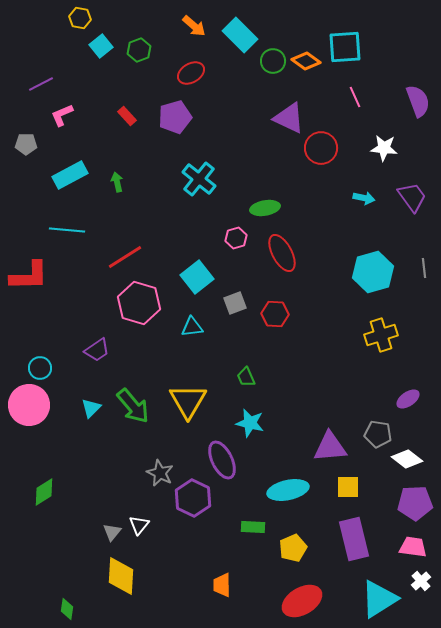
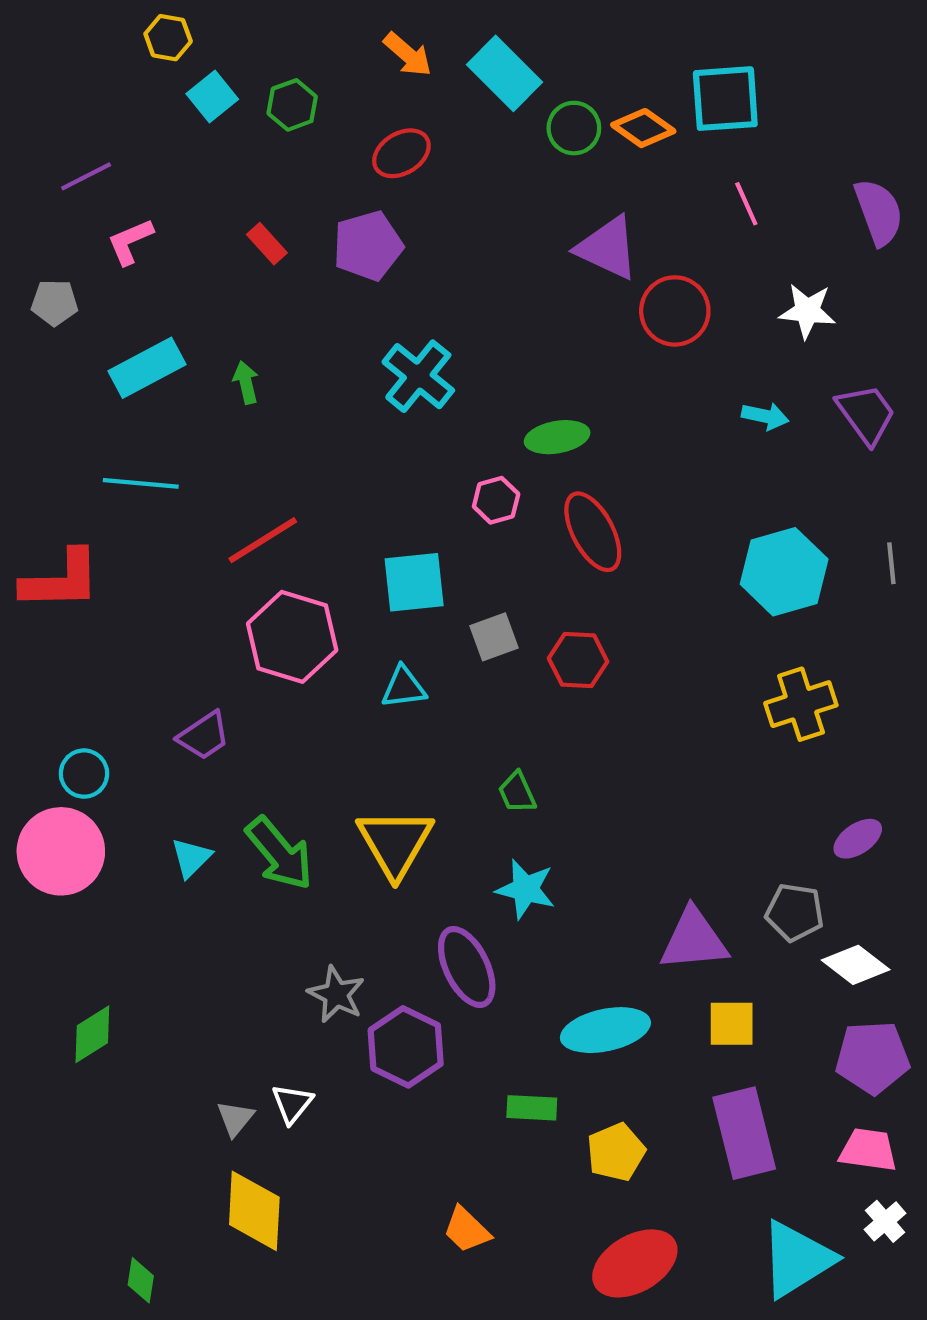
cyan square: (197, 277) -> (414, 582), turned 32
orange trapezoid: (222, 585) -> (467, 1230), turned -45

